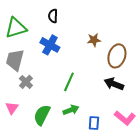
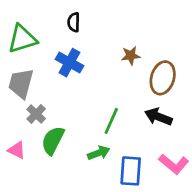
green line: (69, 82) -> (111, 121), moved
pink triangle: (12, 108) -> (17, 150), turned -40
green semicircle: (42, 115) -> (53, 140), moved
blue rectangle: (94, 123) -> (131, 171), size x1.5

